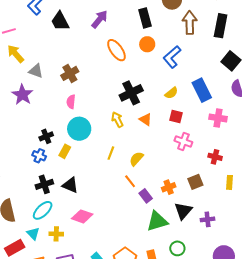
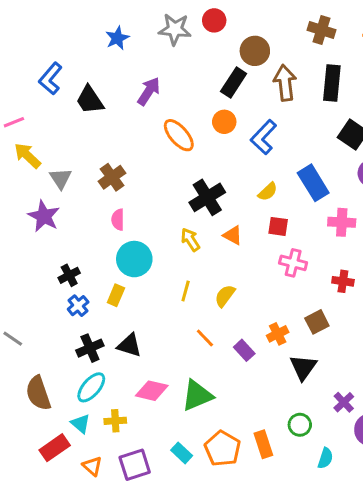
black rectangle: (145, 18) -> (234, 83), moved, turned 54
gray triangle: (36, 71) -> (61, 178), turned 42
black cross: (46, 136) -> (69, 275), moved
blue cross: (39, 156) -> (78, 306), turned 32
orange line: (130, 181) -> (205, 338), moved
purple cross: (208, 219) -> (344, 402), moved, turned -32
green triangle: (157, 221) -> (197, 395), moved

